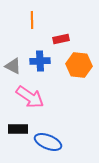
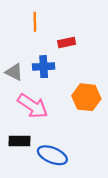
orange hexagon: (79, 65) -> (86, 97), moved

